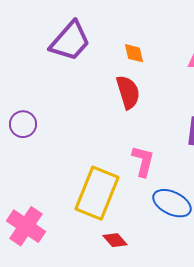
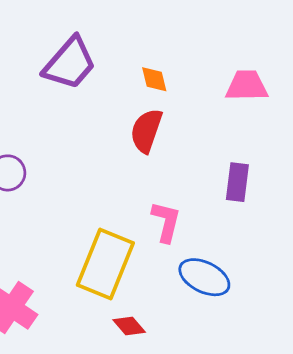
red semicircle: (128, 92) -> (146, 131), turned -144

